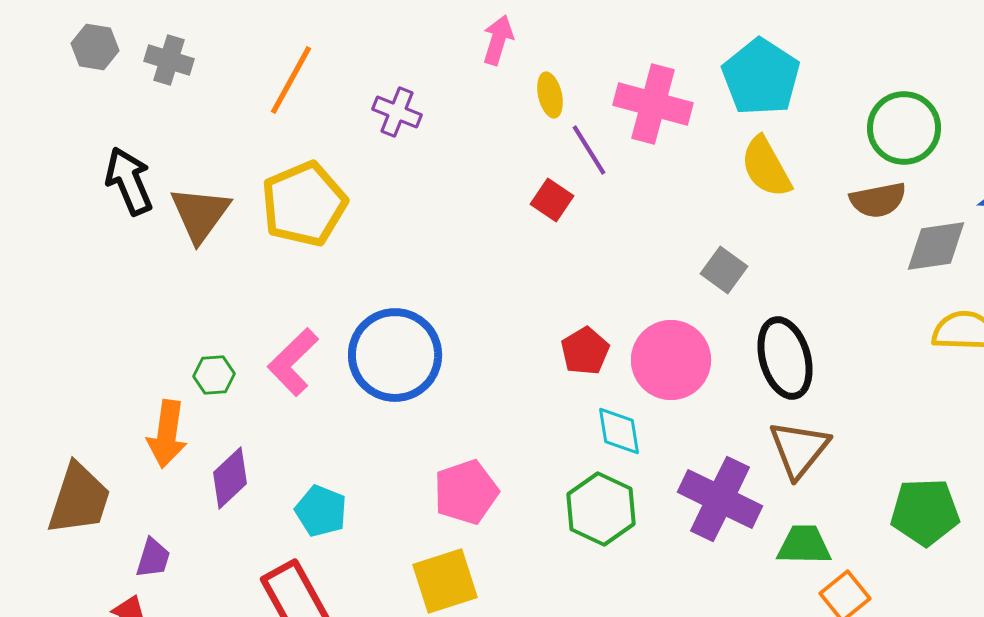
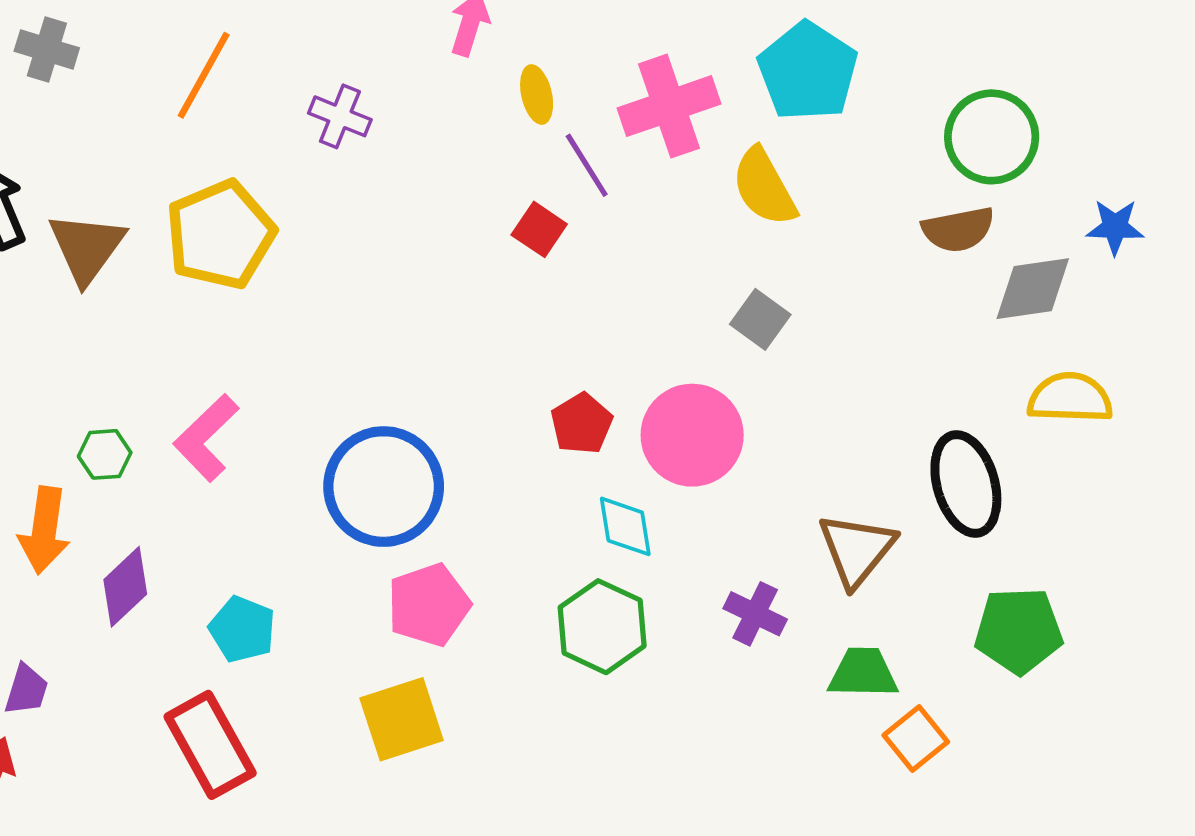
pink cross: (653, 104) -> (669, 106), turned -34
yellow semicircle: (766, 167) -> (764, 187), moved
blue circle: (395, 355) -> (384, 487), moved
black ellipse: (785, 358) -> (966, 484), moved
purple cross: (720, 499) -> (755, 614), size x0.6

